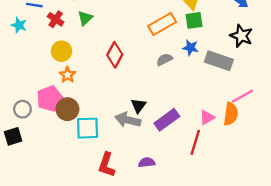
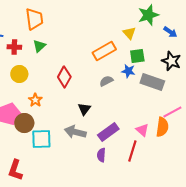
red cross: (56, 19) -> (14, 47), turned -32
green square: (194, 20) -> (137, 56), moved
orange star: (67, 75) -> (35, 100), moved
black triangle: (138, 106) -> (84, 109), moved
pink triangle: (207, 117) -> (142, 130), turned -48
purple semicircle: (147, 162) -> (101, 155), moved, turned -80
red L-shape: (106, 165) -> (15, 170), moved

